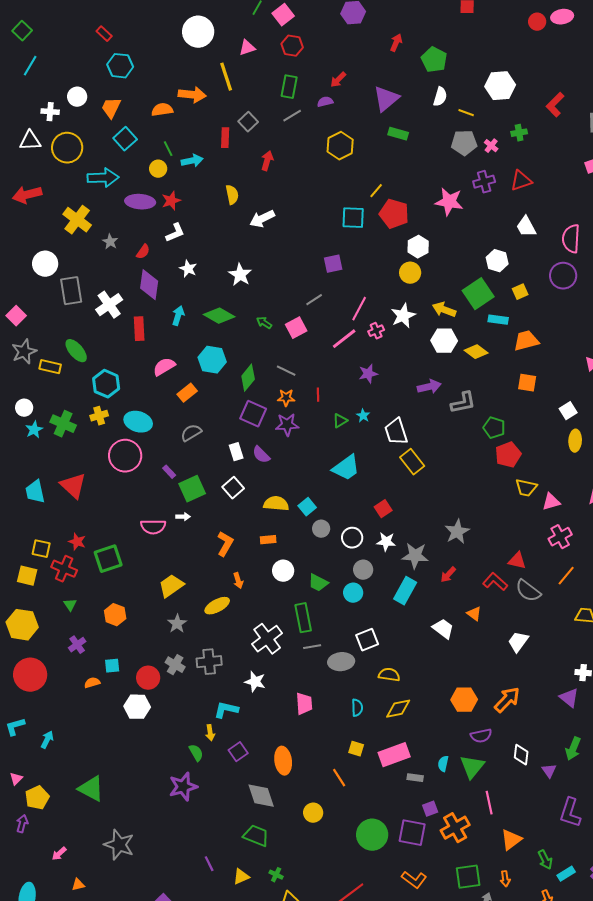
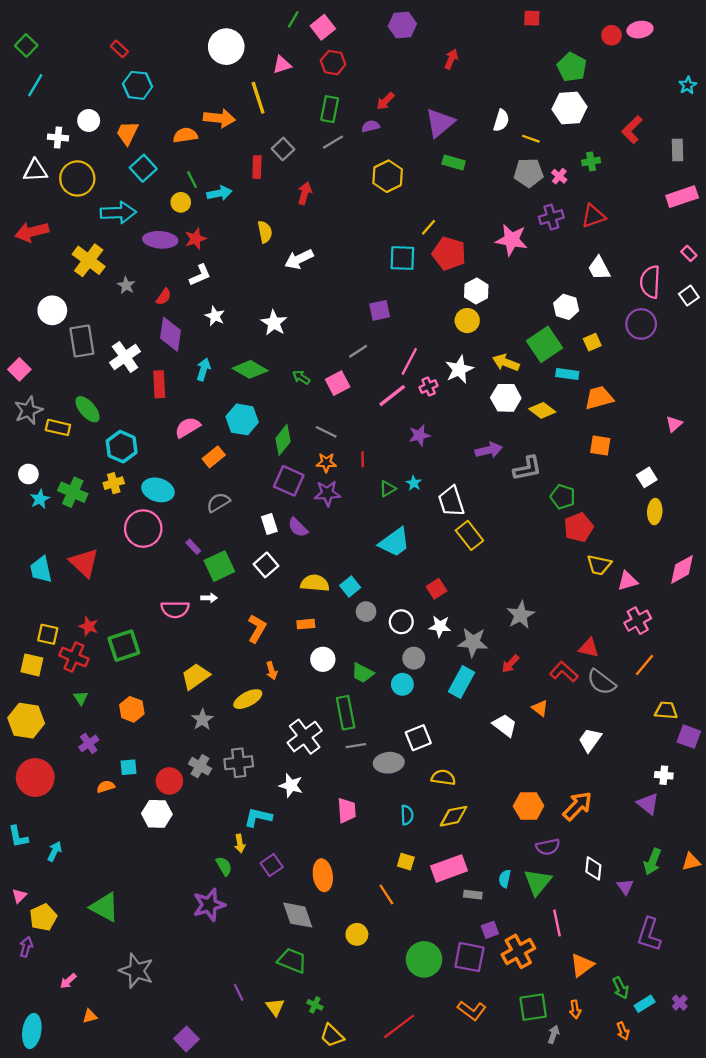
green pentagon: (434, 60) -> (572, 67), moved
cyan L-shape: (15, 727) -> (18, 837), turned -85
yellow triangle: (241, 877) -> (275, 1007), turned -42

